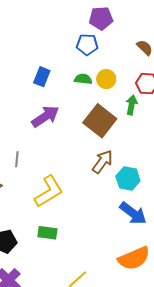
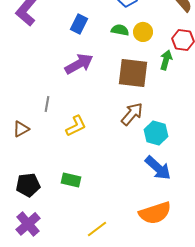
brown square: (100, 121) -> (133, 73), turned -36
yellow L-shape: (49, 191) -> (76, 126), moved, size x0.7

